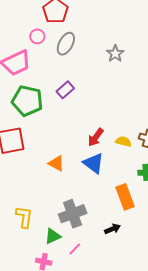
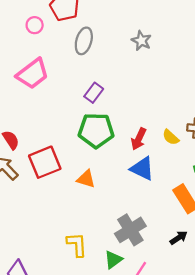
pink circle: (37, 36) -> (35, 25), moved
green pentagon: (27, 101) -> (96, 130), moved
yellow semicircle: (123, 142) -> (171, 137), turned -140
orange triangle: (56, 163) -> (86, 179), moved

